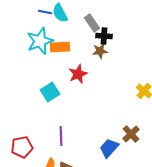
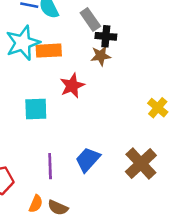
cyan square: (50, 92) -> (36, 109), turned 30
brown cross: (131, 134) -> (141, 163), size x1.4
blue trapezoid: (109, 148) -> (88, 160), moved

